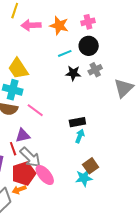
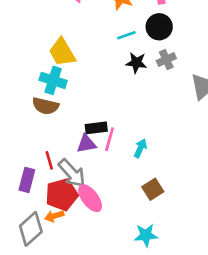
pink line: (35, 110) -> (110, 139), moved, turned 66
black rectangle: (77, 122) -> (96, 128), moved
purple triangle: (23, 135) -> (86, 144), moved
cyan star: (84, 178) -> (146, 235), moved

